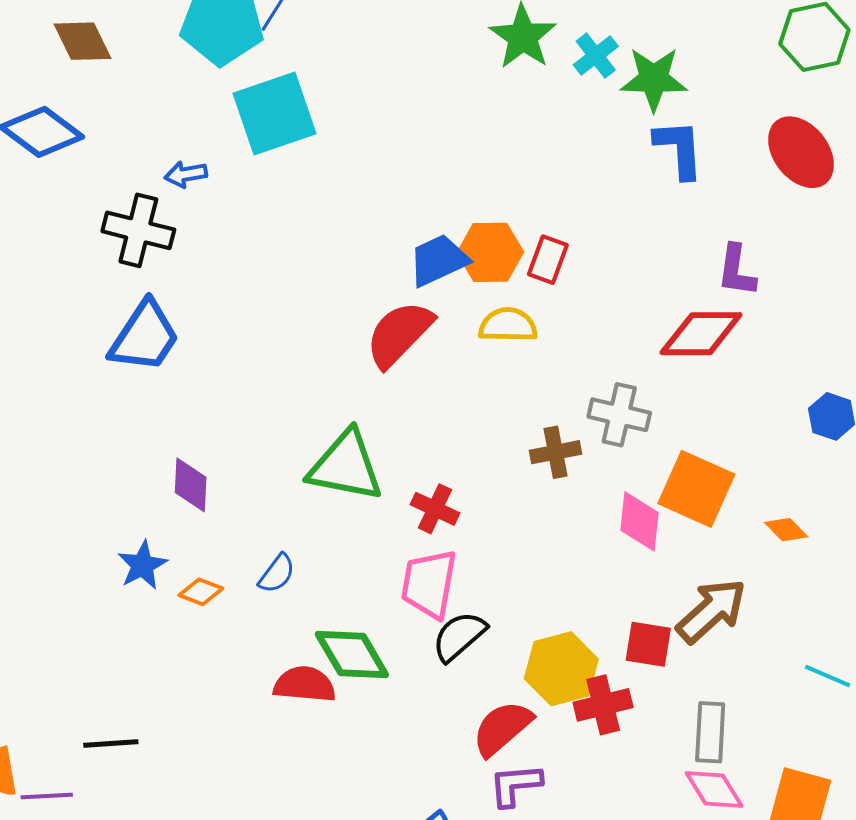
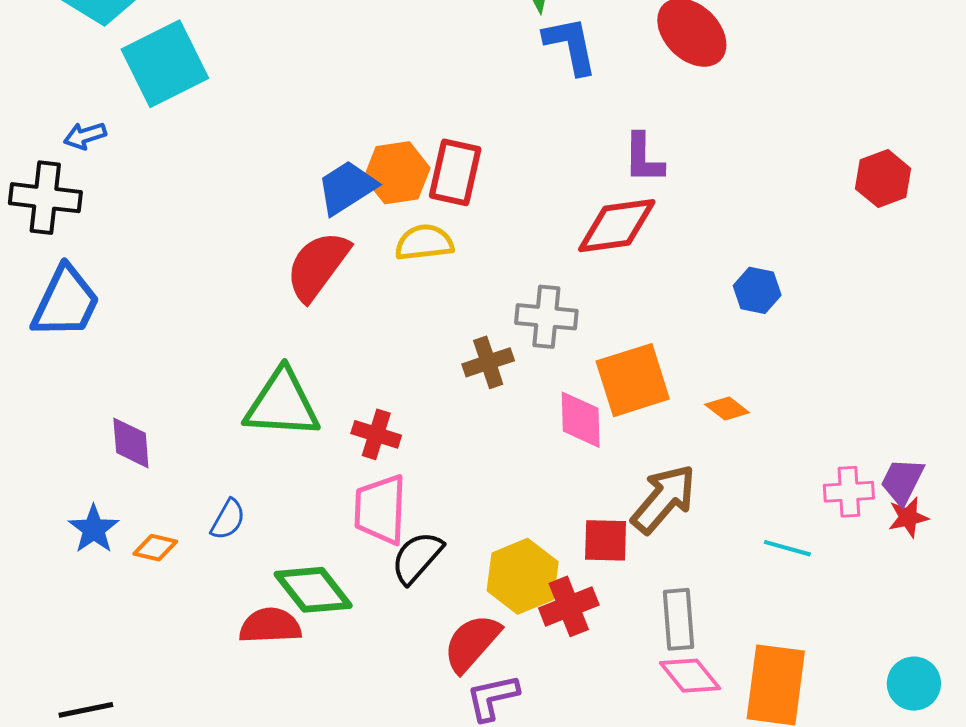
red rectangle: (548, 260) -> (455, 172), size x1.4
orange square: (696, 489) -> (633, 380), turned -34

